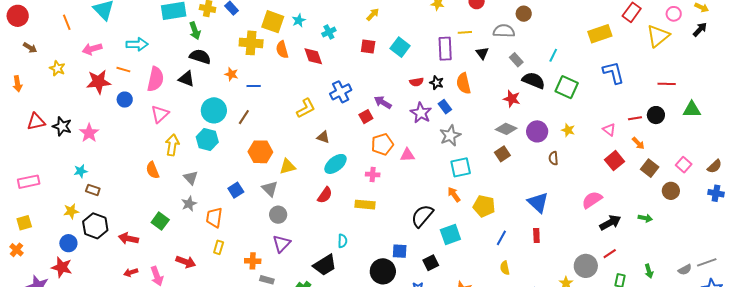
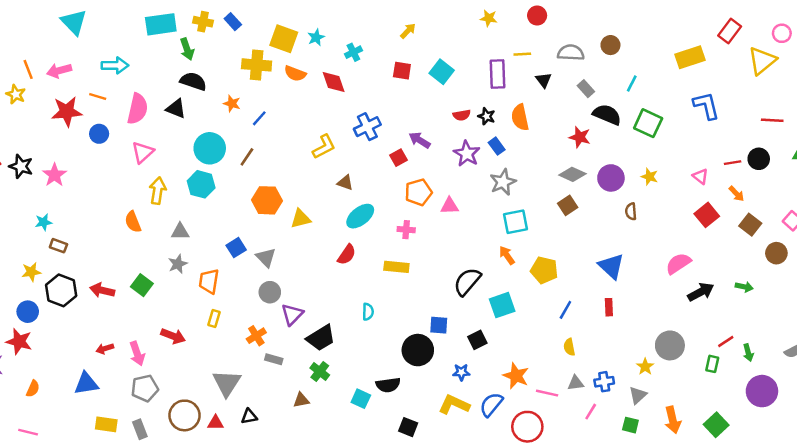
brown circle: (524, 14) -> (610, 45), moved
orange line: (67, 22) -> (28, 69), moved
orange semicircle: (282, 50) -> (295, 73), turned -54
blue line: (254, 86) -> (259, 118), turned -48
gray triangle: (191, 178) -> (180, 232), turned -49
gray triangle: (270, 189) -> (266, 257), moved
gray circle: (278, 215) -> (270, 292), moved
red arrow: (128, 238) -> (102, 290), moved
red line: (610, 254) -> (726, 342), moved
orange cross: (253, 261) -> (256, 336), turned -35
black trapezoid: (325, 265) -> (321, 338), moved

